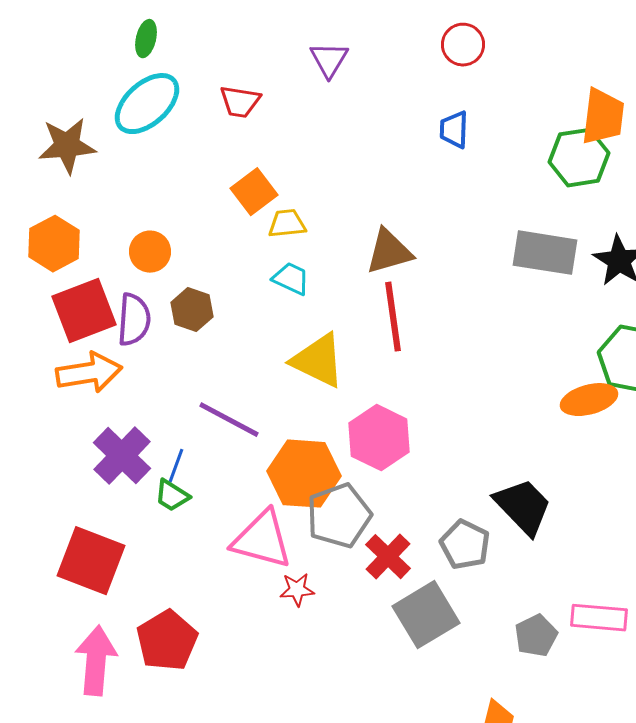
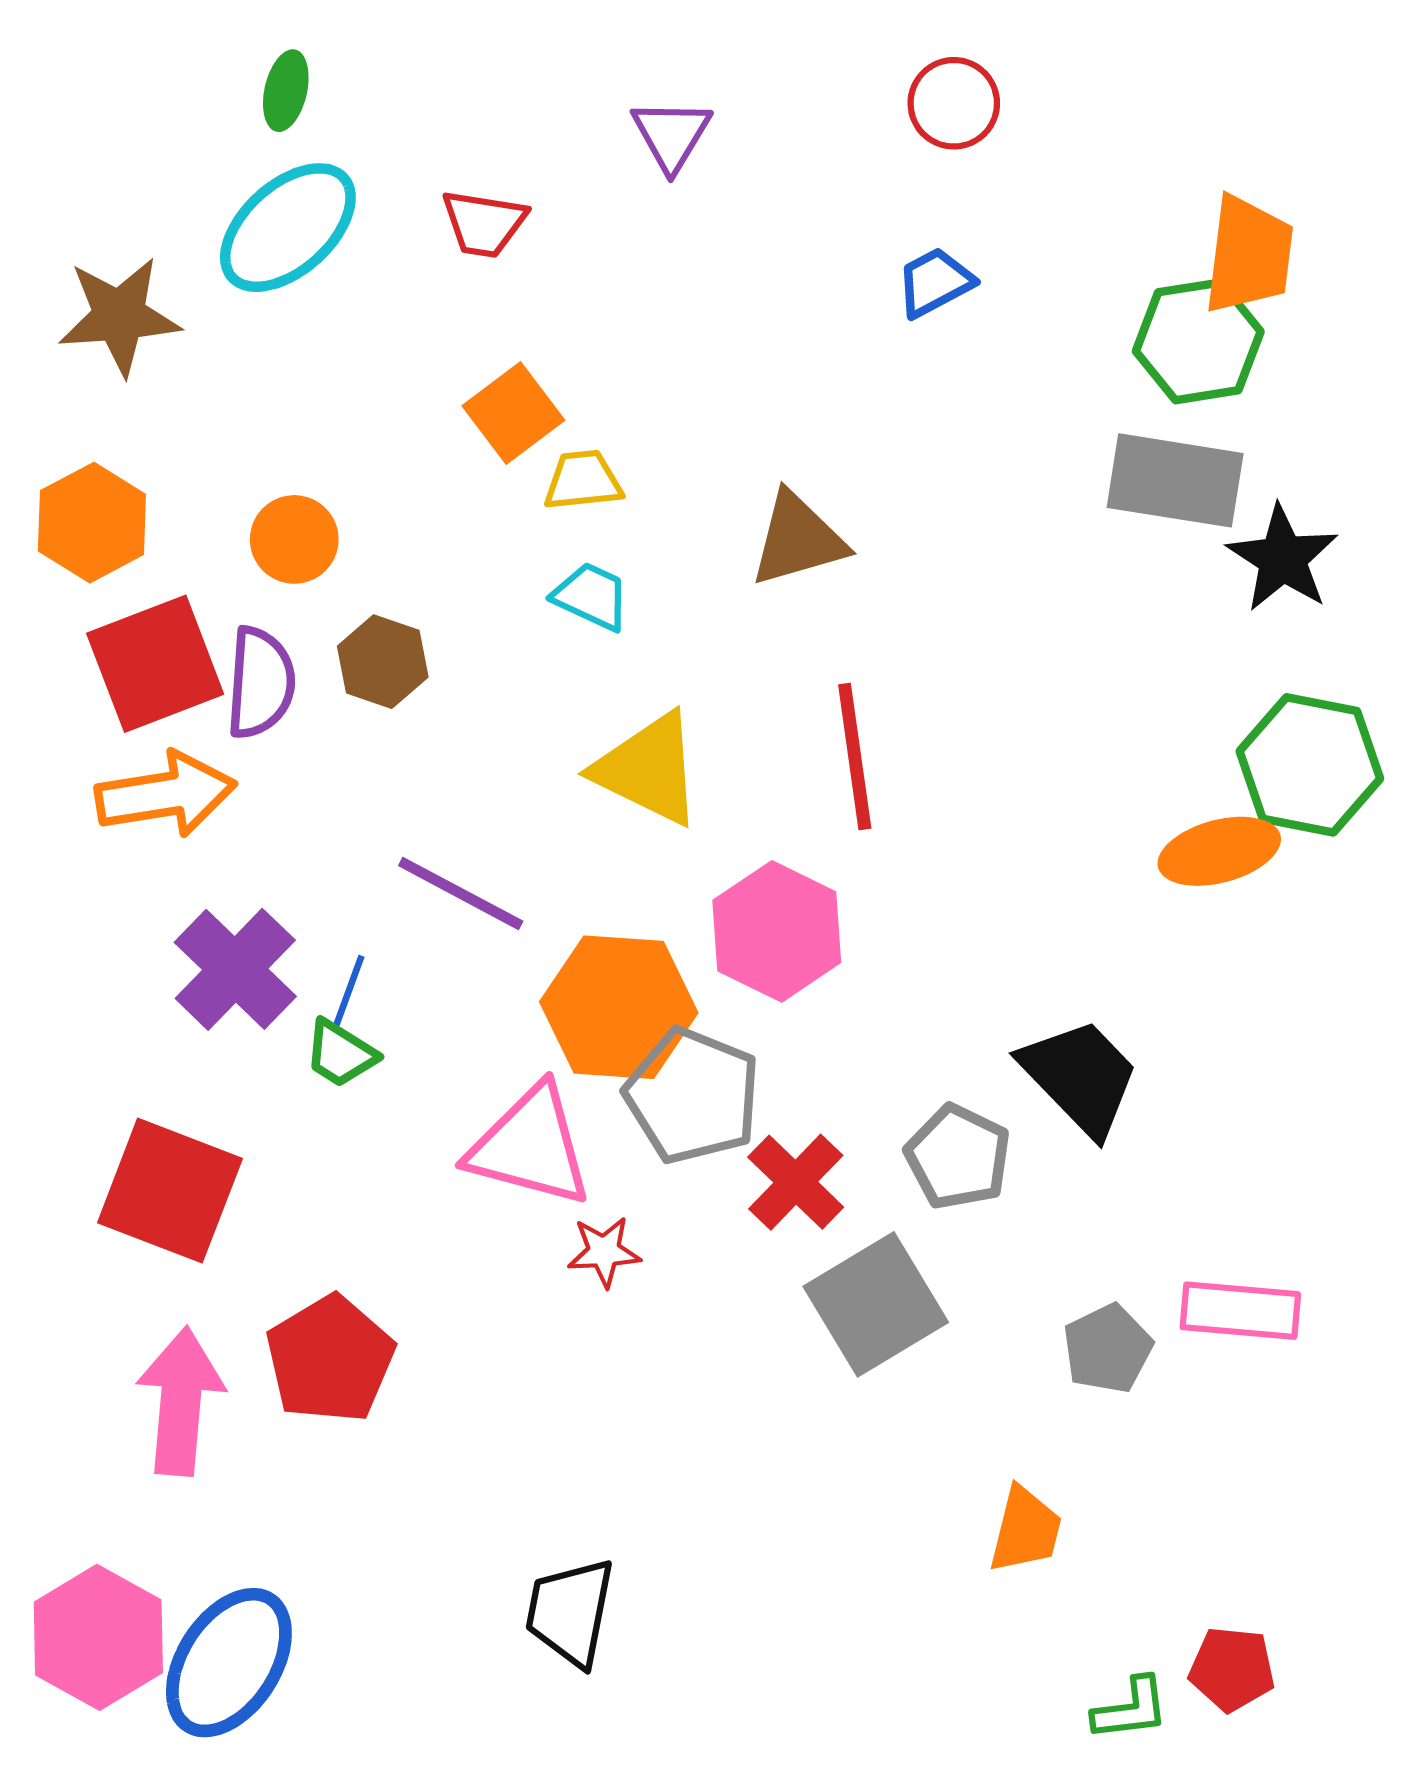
blue trapezoid: (454, 130) -> (935, 282), turned 60
gray rectangle: (545, 253) -> (1175, 480), moved
red line: (393, 317) -> (855, 756), moved
gray pentagon: (339, 516) -> (692, 1096), turned -30

